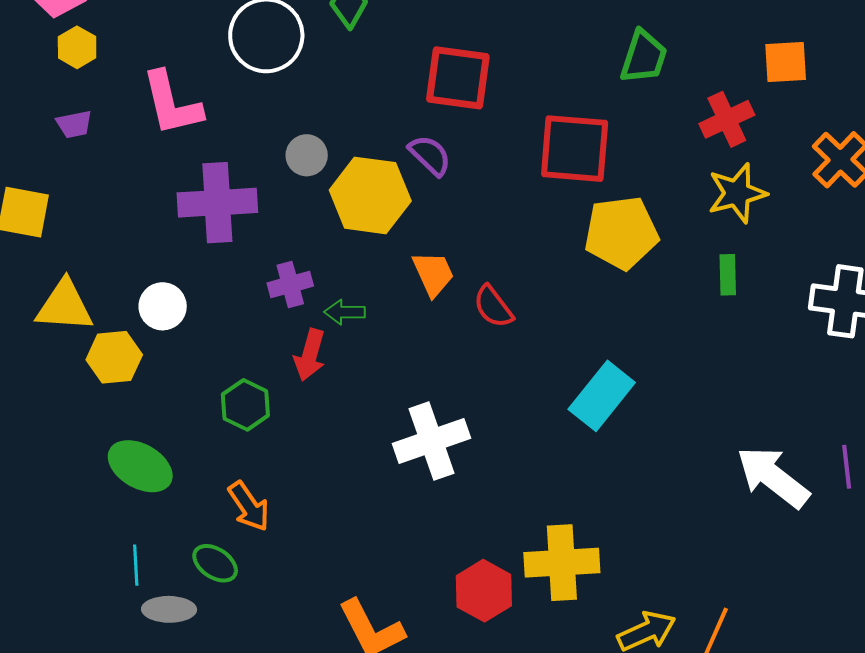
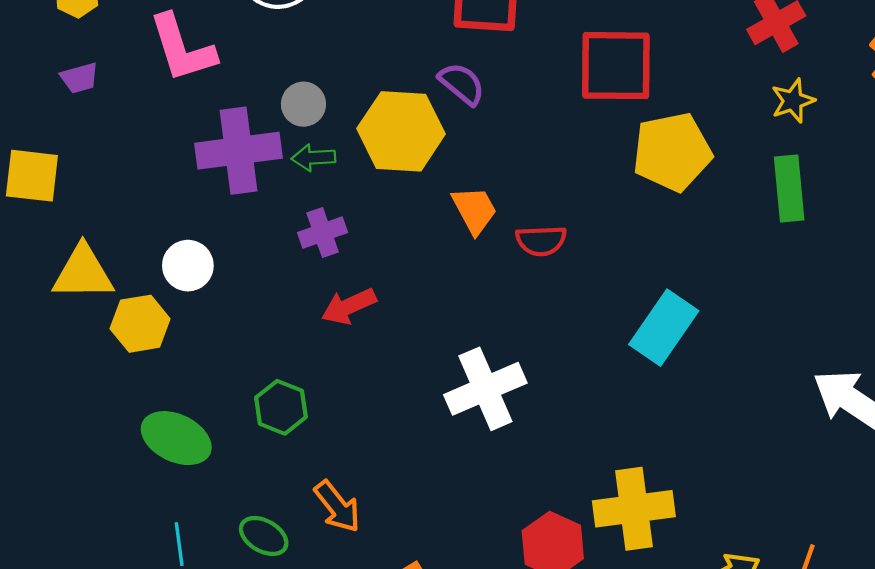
gray circle: (307, 155) -> (303, 104), moved
yellow star: (737, 193) -> (793, 101), size x0.7
green rectangle: (728, 275) -> (789, 189), size x1.5
red semicircle: (493, 307) -> (541, 241), turned -51
green arrow: (345, 312) -> (313, 158), moved
red arrow: (310, 355) -> (349, 306), turned 54
green hexagon: (245, 405) -> (281, 407), moved
orange arrow: (249, 506) -> (337, 507), moved

